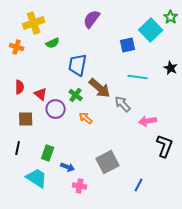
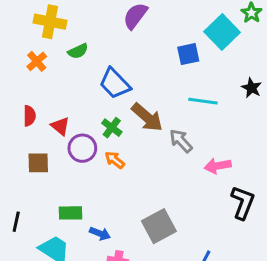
yellow cross: (34, 23) -> (50, 22), turned 30
orange cross: (17, 47) -> (37, 61), moved, turned 32
blue trapezoid: (78, 65) -> (115, 83), turned -55
orange arrow: (86, 118) -> (115, 160), moved
black line: (18, 148) -> (16, 222), moved
green rectangle: (48, 153) -> (71, 213), turned 70

